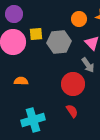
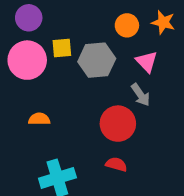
red semicircle: (72, 111) -> (116, 164), turned -40

